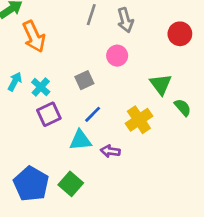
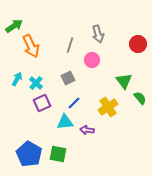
gray line: (91, 15) -> (70, 45), moved
green square: (71, 184) -> (58, 154), turned -30

